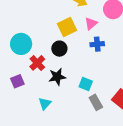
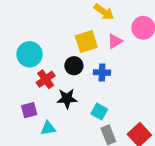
blue cross: (97, 44) -> (102, 72), moved
purple square: (17, 81) -> (29, 110), moved
cyan triangle: (45, 104) -> (48, 128), turned 32

